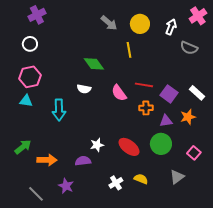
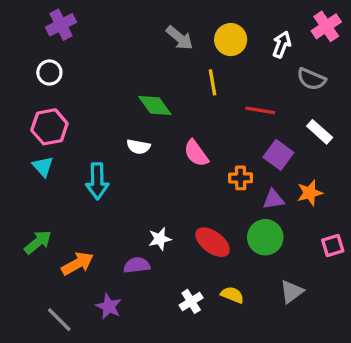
red line: (144, 85) -> (260, 110), moved
white rectangle: (197, 93) -> (320, 132), moved
cyan triangle: (26, 101) -> (43, 166), turned 40
pink square: (194, 153) -> (333, 245), moved, turned 32
orange arrow: (47, 160) -> (77, 264), turned -30

